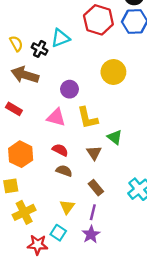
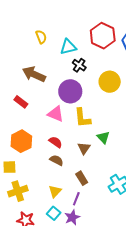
yellow semicircle: (16, 44) -> (41, 37), moved
black cross: (40, 49) -> (79, 65), moved
purple circle: (69, 89) -> (70, 91), size x1.5
cyan square: (58, 233) -> (54, 213), moved

